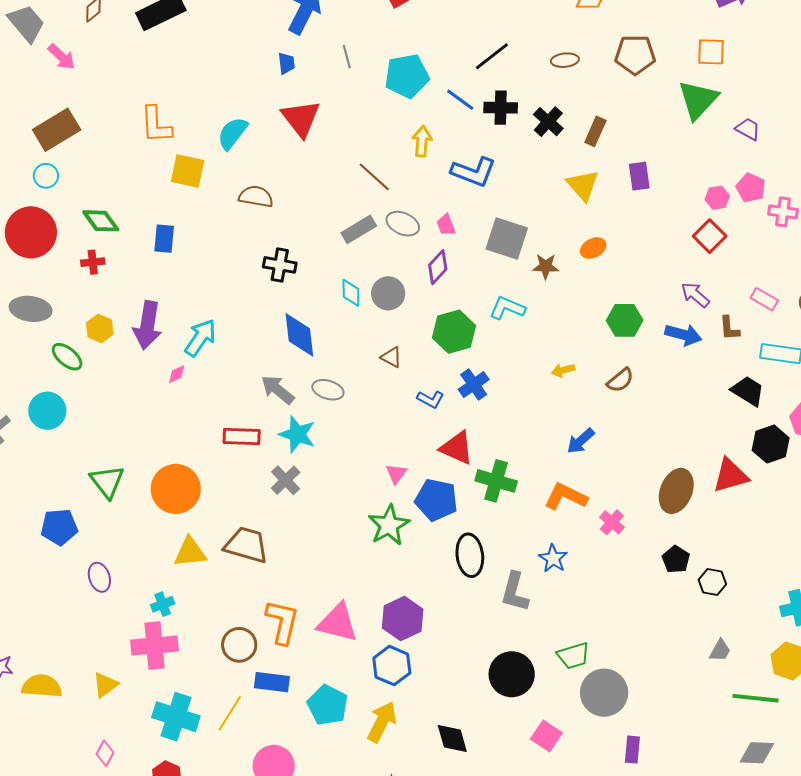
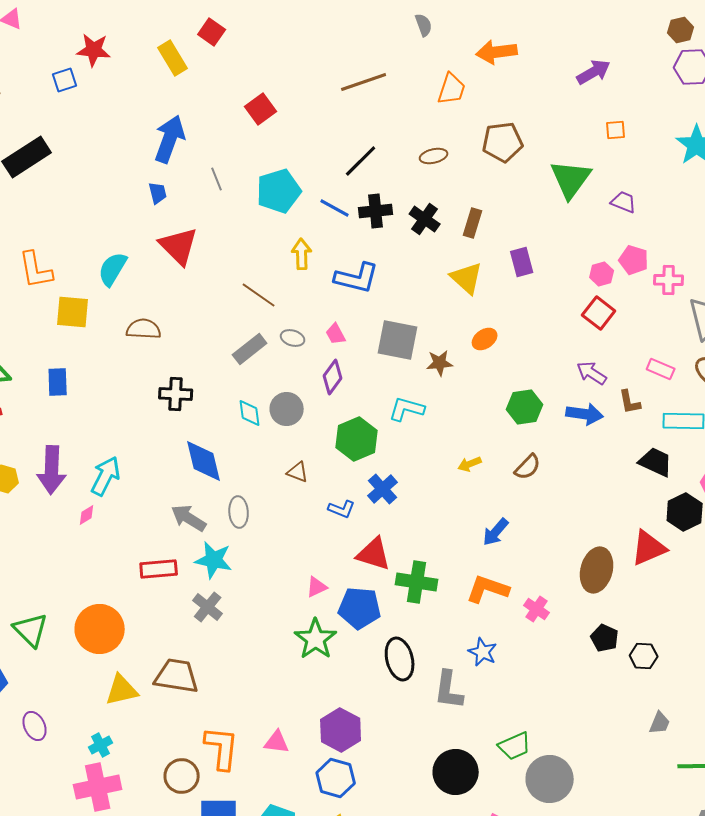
orange square: (711, 52) -> (616, 130), moved, size x0.7
gray ellipse: (403, 224) -> (293, 338), size x0.7
gray ellipse: (328, 390) -> (239, 512), turned 76
pink triangle: (396, 474) -> (317, 587), turned 35
pink triangle: (338, 623) -> (277, 742), size x0.6

